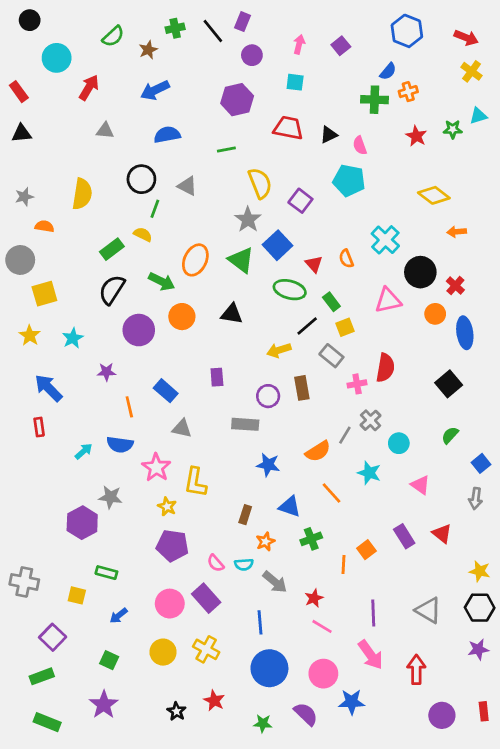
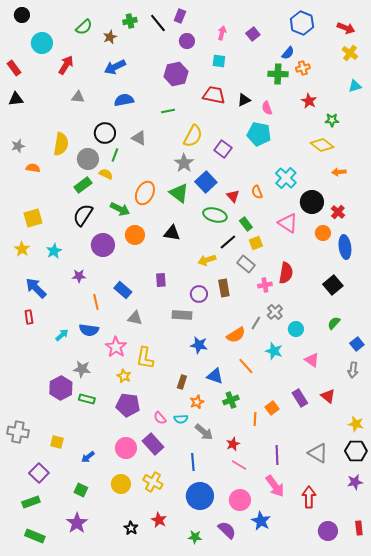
green star: (453, 129) -> (332, 120), moved
yellow semicircle: (260, 183) -> (193, 136), turned 50
gray circle: (20, 260) -> (88, 159), moved
pink triangle: (388, 300) -> (288, 223), turned 45
green rectangle: (106, 573) -> (87, 399), moved
blue star: (352, 702) -> (261, 521), turned 30

